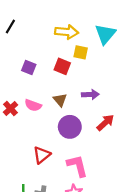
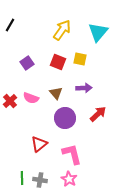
yellow arrow: (67, 32) -> (62, 30), turned -60
yellow square: (81, 52) -> (80, 59), moved
purple square: (29, 68) -> (27, 63), turned 32

